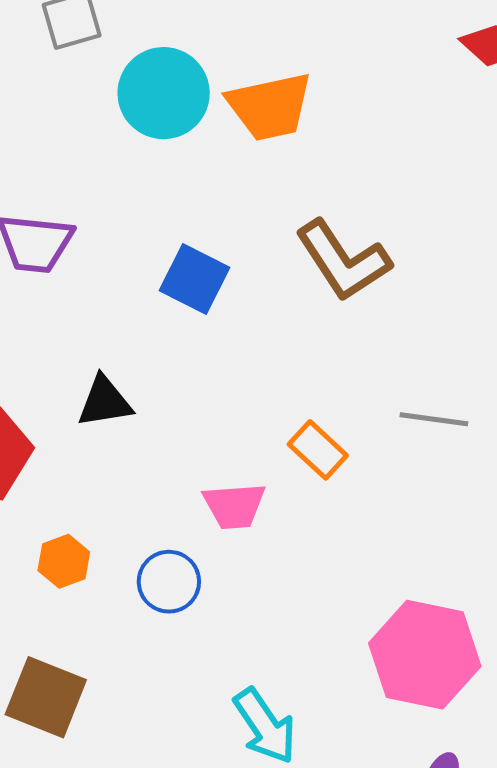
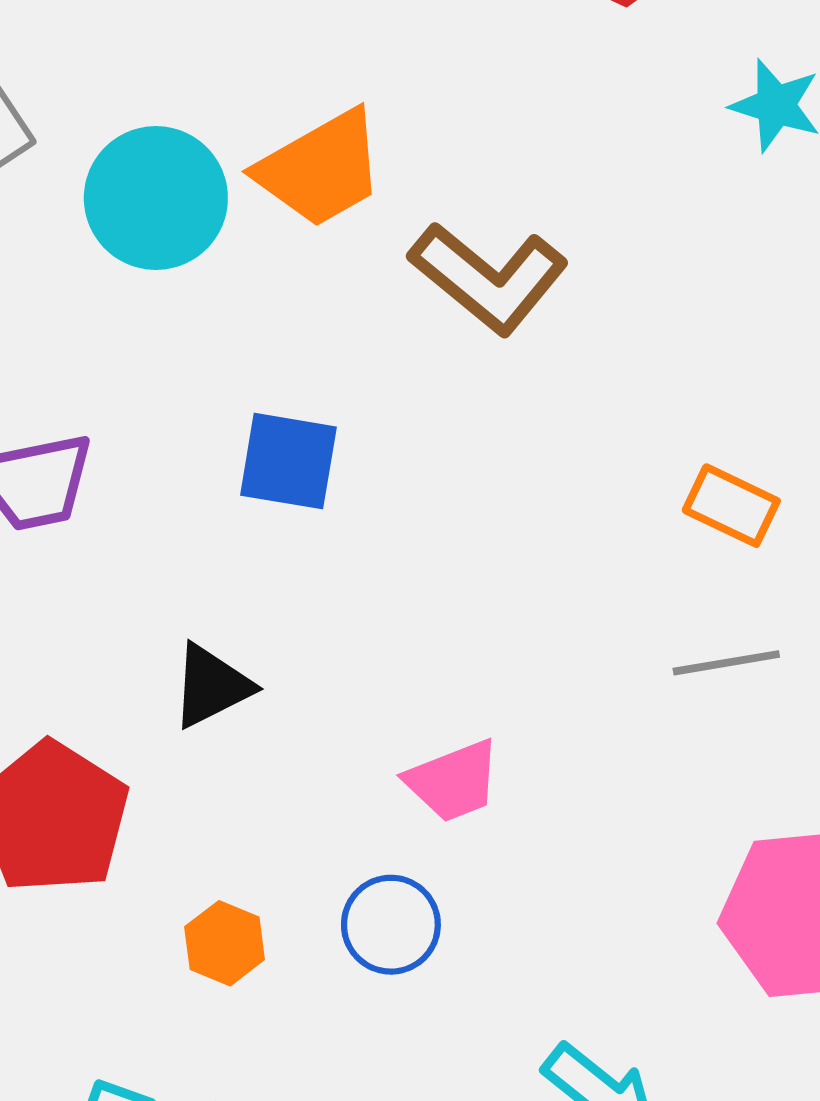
brown L-shape: (343, 261) -> (489, 278), moved
gray line: (434, 419) -> (726, 663), moved
orange rectangle: (318, 450) -> (731, 506), moved

